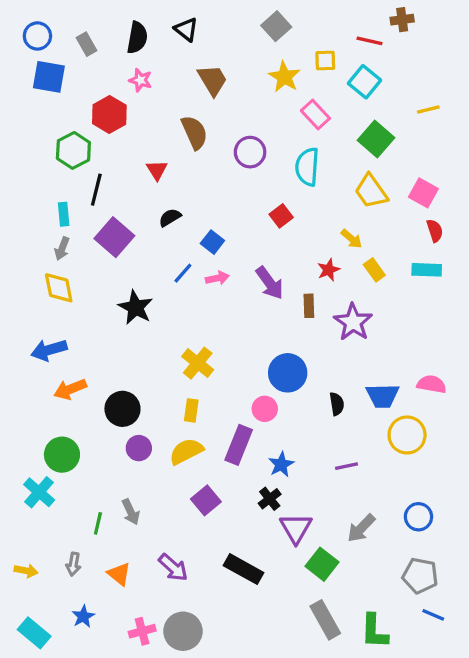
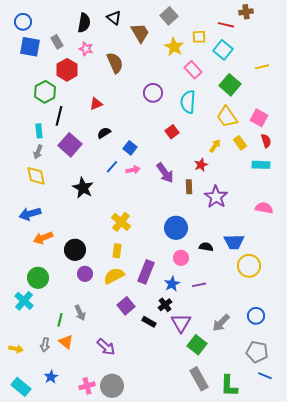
gray rectangle: (87, 44) -> (57, 42), moved
brown trapezoid: (212, 80) -> (140, 33), moved
brown semicircle: (194, 132) -> (115, 63), moved
red triangle: (157, 170) -> (96, 104), turned 40
yellow arrow: (351, 239) -> (215, 146), turned -96
yellow rectangle: (374, 270) -> (240, 143), moved
pink semicircle: (432, 384) -> (264, 208), moved
black semicircle: (337, 404) -> (206, 247), turned -72
pink circle: (265, 409) -> (181, 258), moved
purple line: (347, 466) -> (199, 285), moved
black rectangle: (243, 569) -> (149, 322), moved, size x0.6
orange triangle: (119, 574) -> (66, 342), moved

